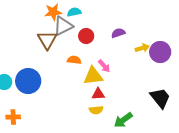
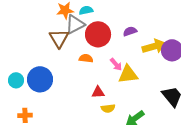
red circle: (86, 36) -> (98, 34), size x1.6
yellow arrow: (142, 48) -> (154, 46), size x1.6
yellow triangle: (93, 76) -> (128, 74), moved
red triangle: (98, 94) -> (98, 92), moved

